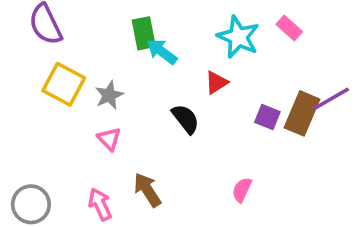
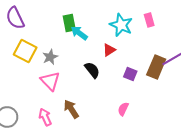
pink rectangle: (289, 28) -> (149, 20), turned 32
purple square: (267, 117) -> (130, 74), moved
pink triangle: (109, 139) -> (50, 81), size x1.5

